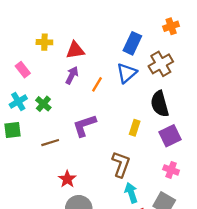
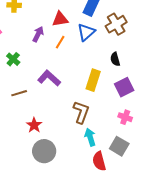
red triangle: (75, 50) -> (60, 19), moved
black semicircle: (160, 104) -> (115, 59), size x0.6
purple L-shape: (84, 125) -> (49, 78), turned 60
yellow rectangle: (135, 128) -> (93, 80), size x1.5

